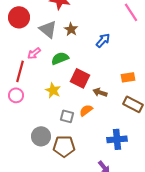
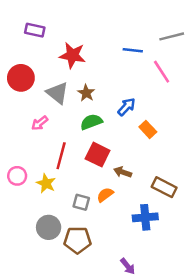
green semicircle: (60, 58) -> (91, 122), moved
red line: (20, 71) -> (61, 156), moved
orange rectangle: (128, 77) -> (148, 129), moved, turned 56
yellow star: (53, 90) -> (46, 183), moved
blue cross: (117, 139) -> (145, 217), moved

